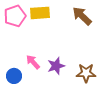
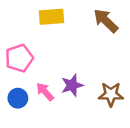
pink pentagon: (15, 16) -> (19, 58), moved
pink arrow: (33, 62) -> (45, 92), moved

